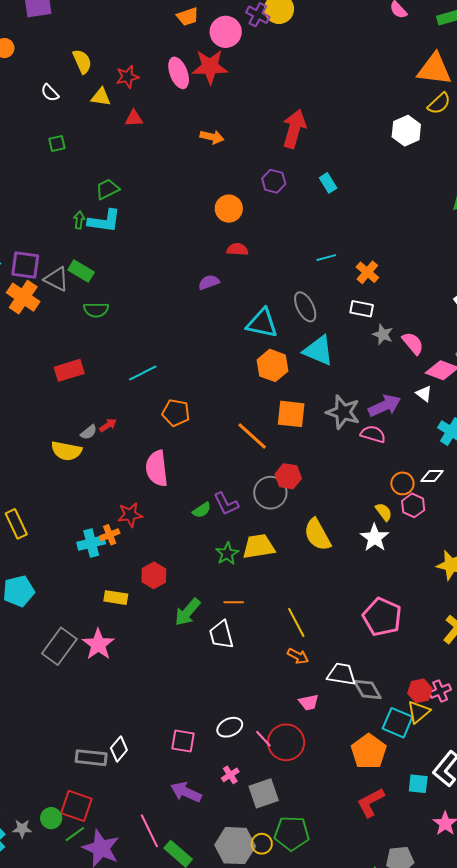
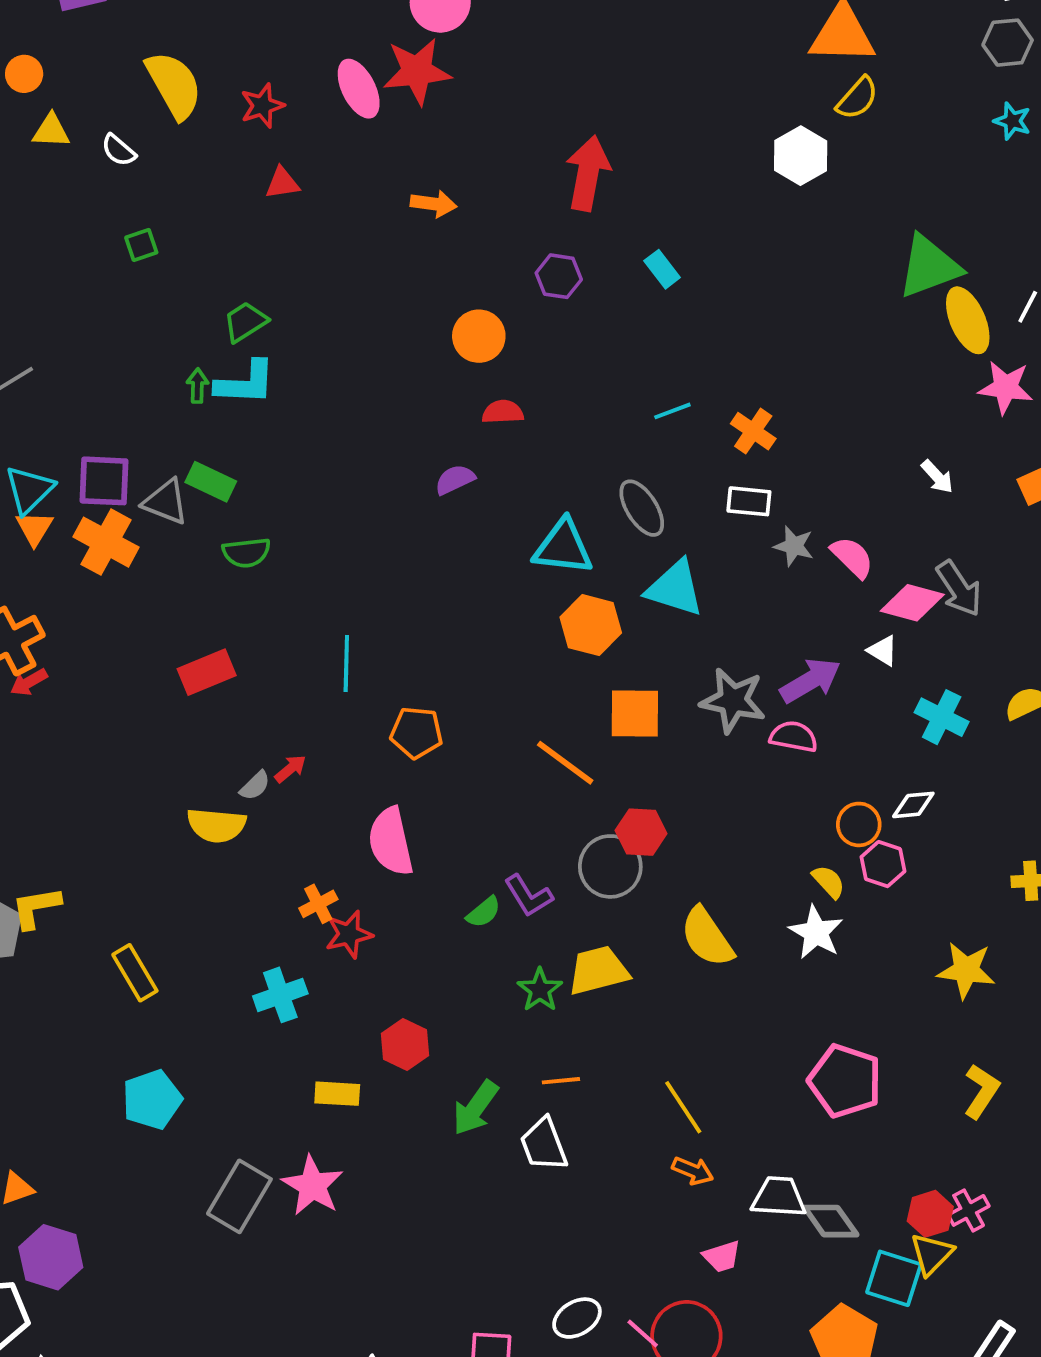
yellow semicircle: (82, 61) -> (174, 85), size x1.5
yellow triangle: (101, 97) -> (51, 131), moved
cyan line: (143, 373) -> (346, 664), turned -56
orange cross: (110, 535) -> (318, 904), moved

